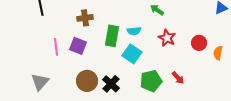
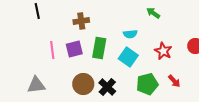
green rectangle: (112, 36) -> (99, 48), moved
red star: (167, 38) -> (163, 51), moved
purple square: (78, 46) -> (74, 49), turned -36
gray triangle: (40, 82) -> (36, 85), turned 42

